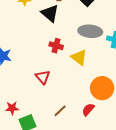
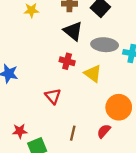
black triangle: (50, 13) -> (73, 31), moved
brown line: (60, 111) -> (73, 133), turned -32

